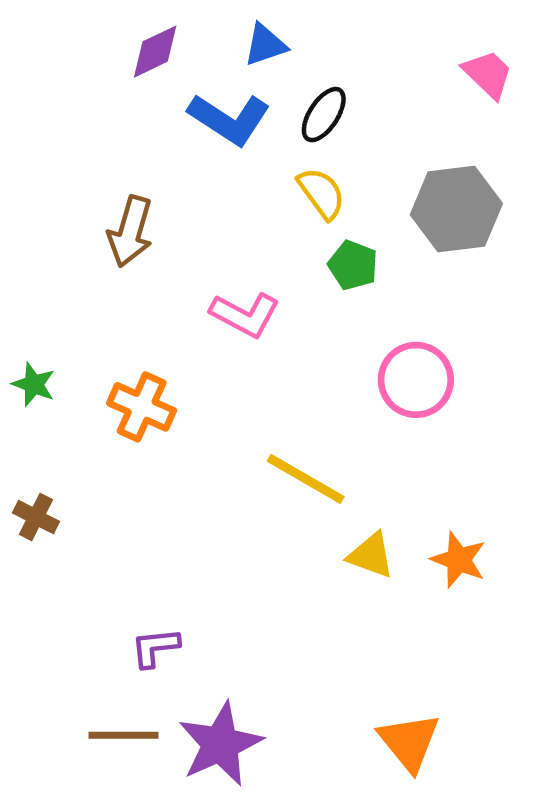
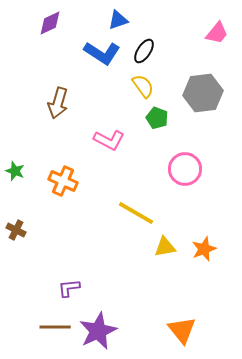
purple diamond: (155, 52) -> (50, 23), moved
pink trapezoid: (488, 74) -> (217, 33), turned 85
yellow triangle: (371, 555) -> (165, 247), turned -30
orange star: (459, 560) -> (204, 249), turned 30

